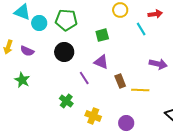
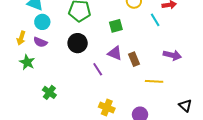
cyan circle: (39, 23) -> (42, 22), moved
green star: (22, 80) -> (27, 62), moved
brown rectangle: (120, 81) -> (134, 59), moved
green cross: (66, 101) -> (49, 92), moved

